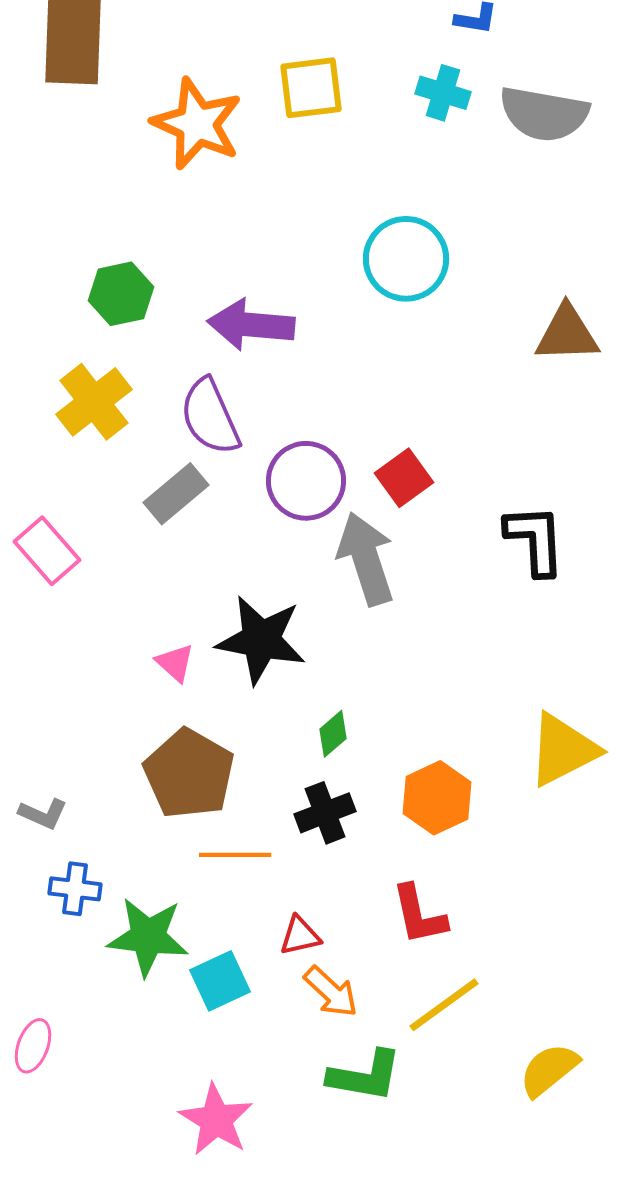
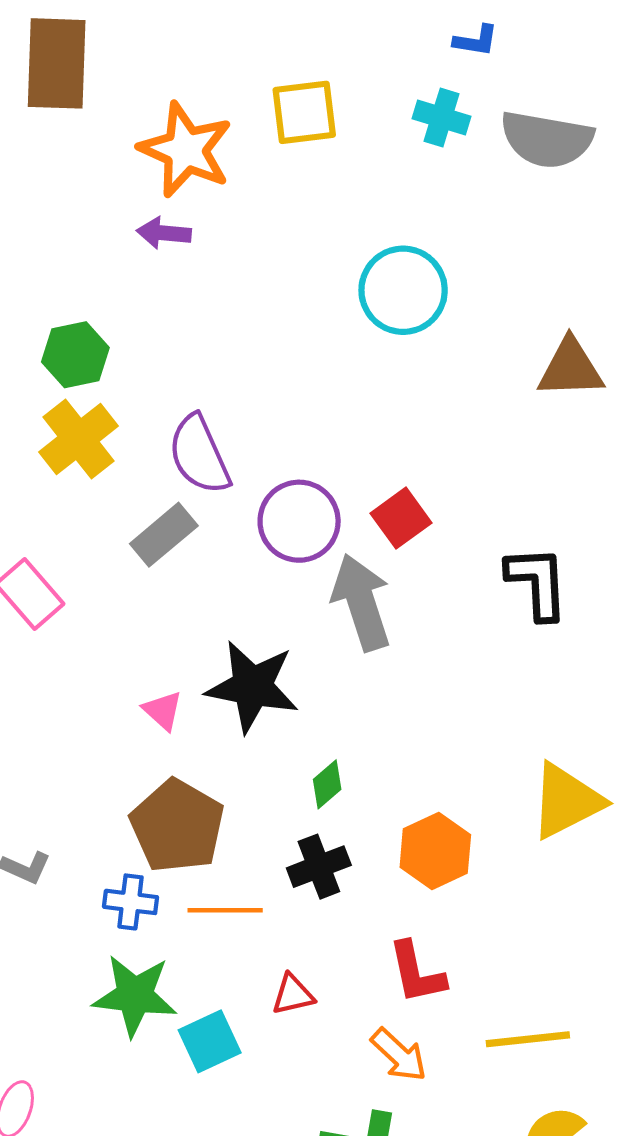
green hexagon: (121, 294) -> (75, 355), moved
purple arrow: (251, 325) -> (164, 233), moved, size x0.6
blue cross: (75, 889) -> (131, 902), moved
orange arrow: (331, 992) -> (399, 1055), moved
yellow line: (444, 1005) -> (528, 1039), moved, turned 30

